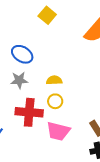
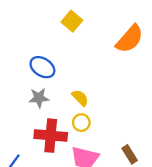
yellow semicircle: (54, 80) -> (80, 98), turned 49

